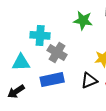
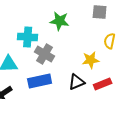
green star: (83, 20) -> (60, 21), moved

